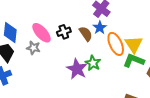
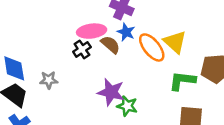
pink ellipse: (42, 33) -> (92, 31), moved, turned -40
green L-shape: (134, 61) -> (182, 81), moved
green star: (93, 63) -> (127, 106), moved

